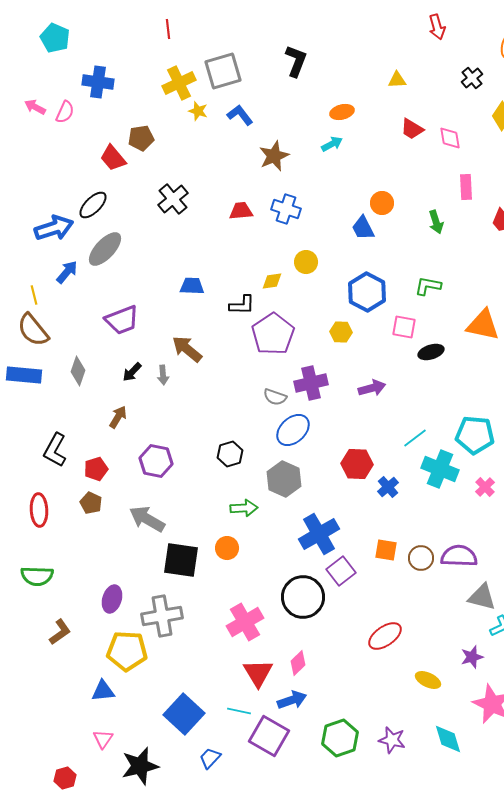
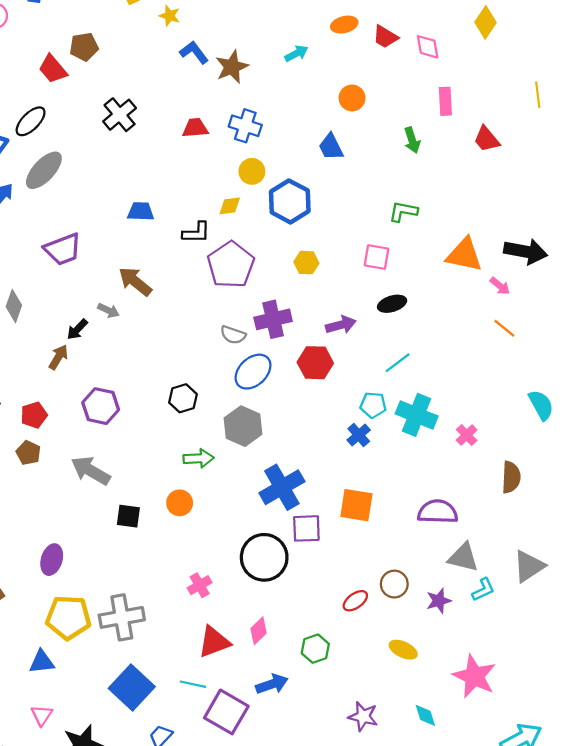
yellow star: (198, 111) -> (170, 16), moved
orange ellipse: (342, 112) -> (344, 25), moved
blue L-shape: (240, 115) -> (194, 52), moved
orange circle: (382, 203) -> (352, 98), moved
yellow circle: (306, 262) -> (252, 171), moved
blue hexagon: (367, 292) -> (290, 201), moved
black ellipse: (431, 352) -> (392, 304), moved
black arrow: (132, 372) -> (77, 329), moved
gray arrow: (163, 375) -> (108, 310), turned -60
cyan pentagon: (475, 435) -> (373, 405), moved, size x0.6
cyan line: (415, 438) -> (398, 363), moved
red hexagon: (357, 464) -> (315, 363), moved
orange square: (386, 550) -> (356, 505), size x1.4
brown circle: (421, 558) -> (394, 584), moved
black square: (181, 560) -> (128, 516), size x0.6
purple square: (341, 571) -> (306, 528), turned 36
gray cross: (162, 616) -> (122, 617), moved
pink cross: (245, 622) -> (200, 585), size x0.6
red ellipse: (385, 636) -> (355, 601), size x0.7
purple star: (472, 657) -> (439, 601), moved
red triangle: (258, 673) -> (214, 642), turned 40
blue arrow: (292, 700) -> (272, 684), moved
green hexagon: (340, 738) -> (315, 649), moved, size x0.7
cyan diamond: (448, 739) -> (425, 715), size x0.7

